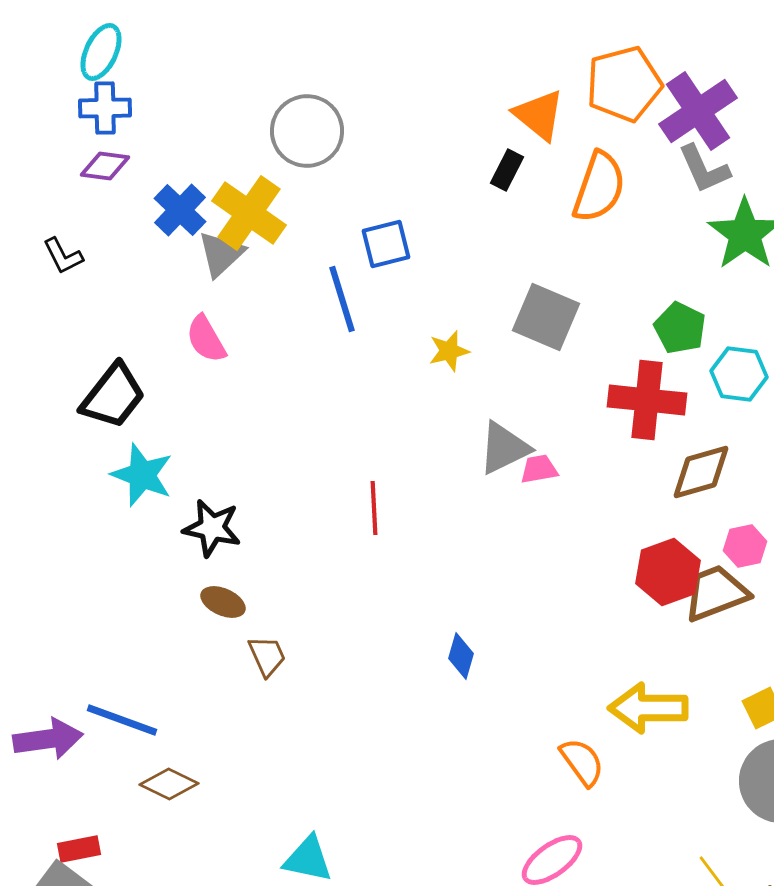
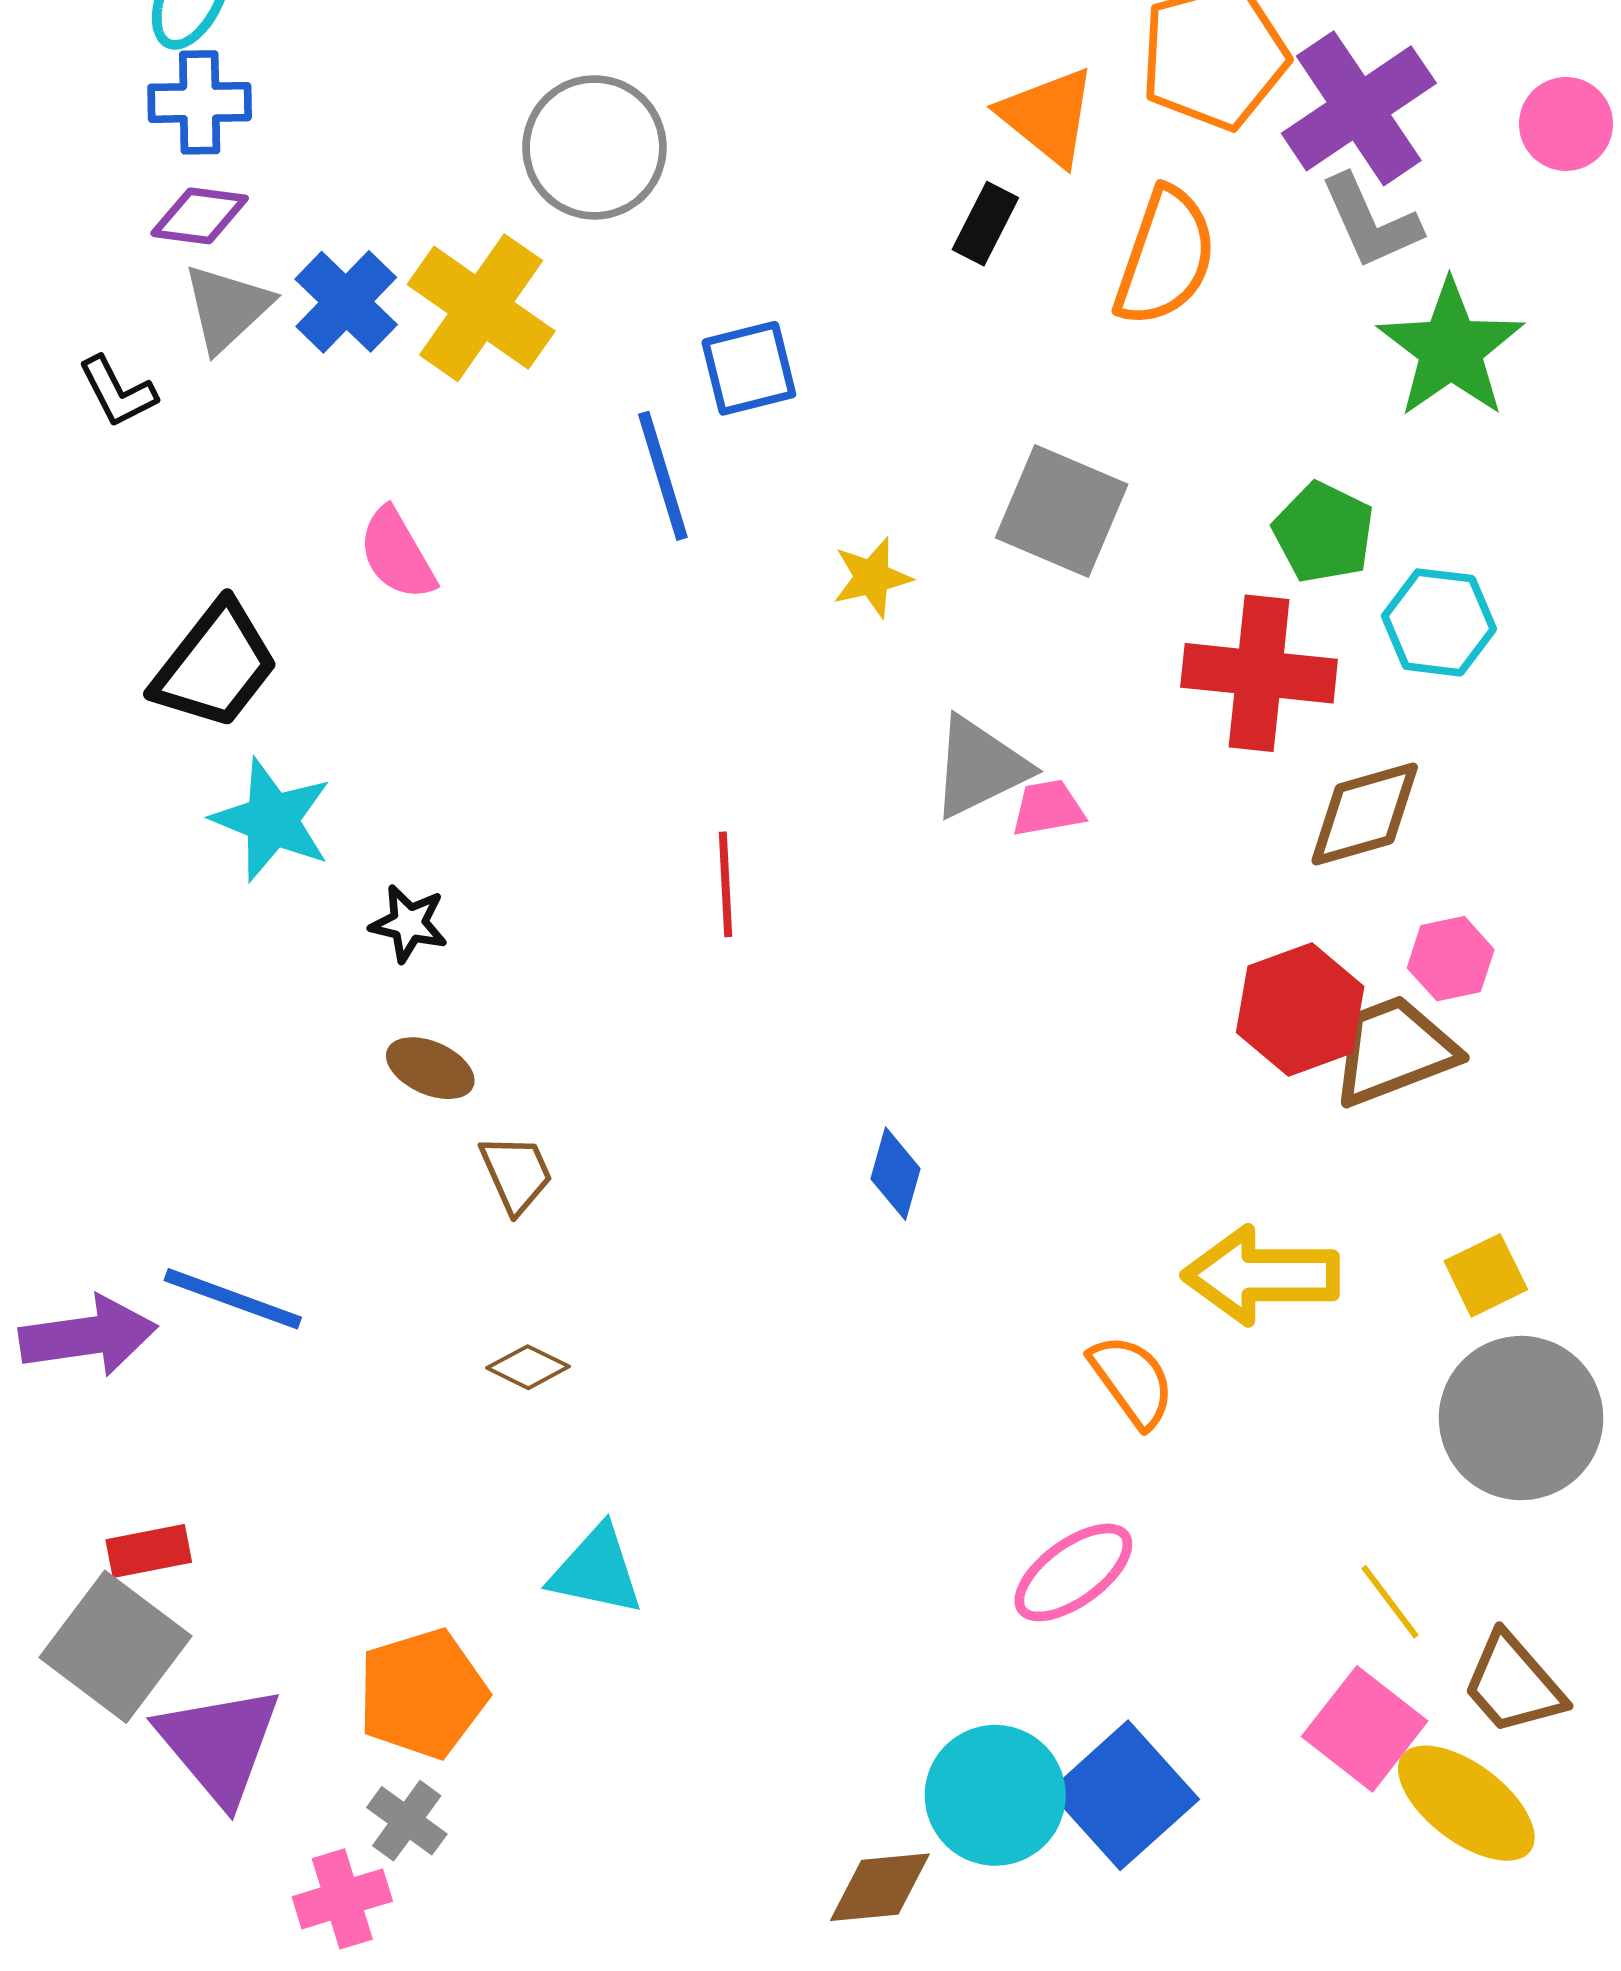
gray triangle: (221, 254) -> (227, 308), moved
black star: (212, 528) -> (409, 923), size x0.7
brown diamond: (169, 784) -> (528, 1367), moved, size x0.7

